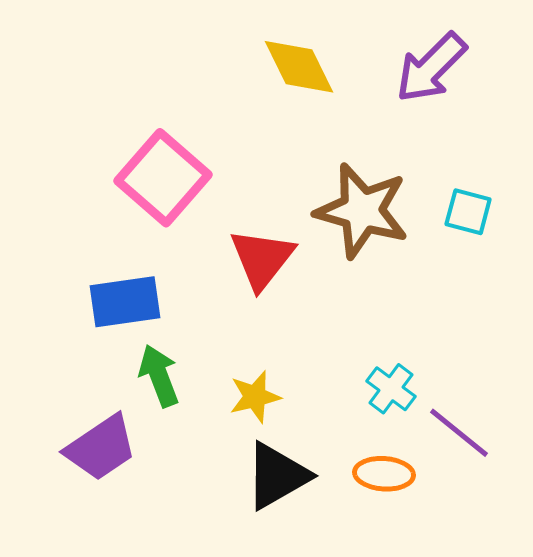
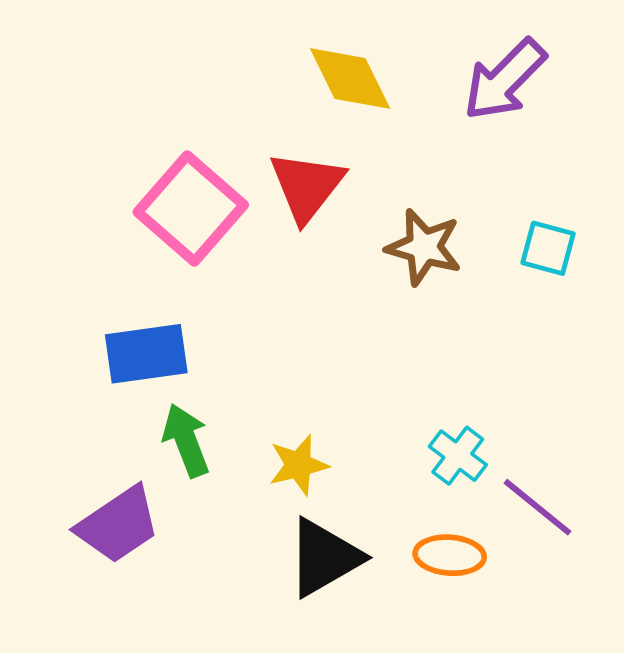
brown star: (362, 211) -> (424, 247), size x0.7
red triangle: (262, 259) -> (307, 186), moved

